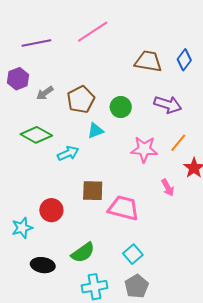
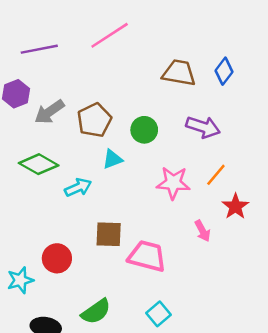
gray arrow: (45, 93) -> (49, 112), size x1.4

